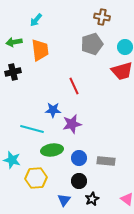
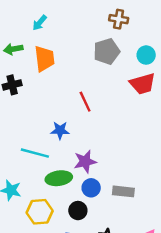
purple star: (72, 124) -> (85, 161), moved
black circle: (79, 181) -> (78, 211), moved

